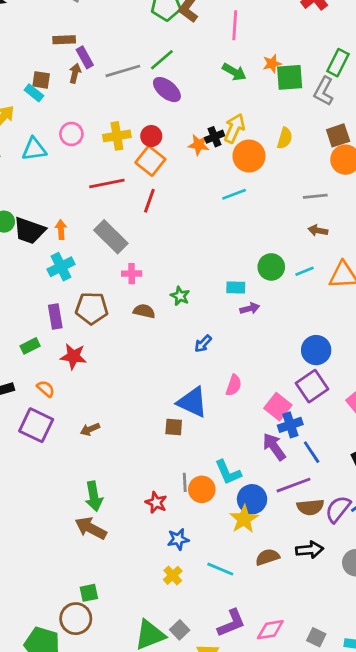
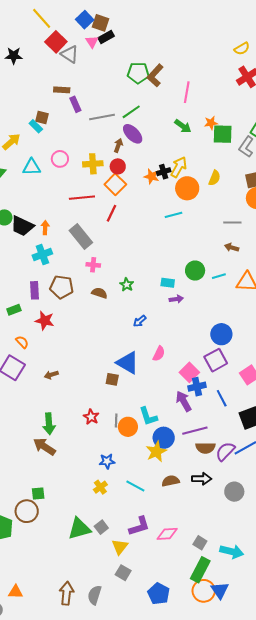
brown arrow: (75, 73) -> (118, 145), moved
blue line: (312, 452) -> (222, 398), moved
red star: (156, 503) -> (91, 417), moved

